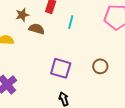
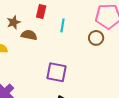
brown circle: (100, 66) -> (96, 38), moved

